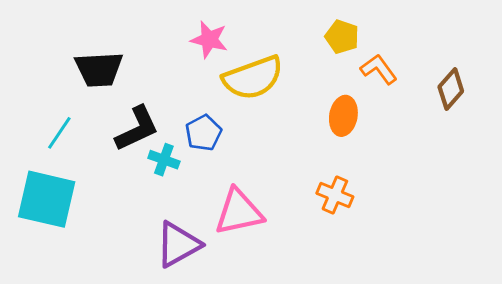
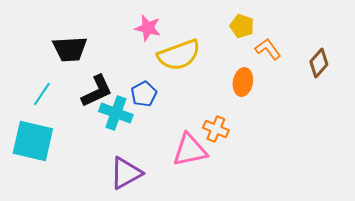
cyan cross: (164, 160) -> (116, 113), size x1.5
orange cross: (335, 195) -> (216, 129), moved
pink triangle: (239, 212) -> (190, 150), moved

